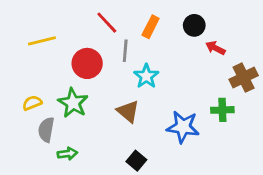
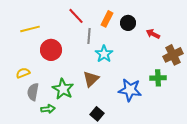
black circle: (194, 25) -> (128, 23), moved
red circle: (87, 63) -> (51, 50), moved
green star: (73, 103) -> (63, 89), moved
brown triangle: (128, 111) -> (91, 79), turned 36

